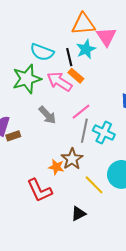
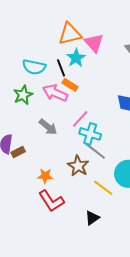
green star: (27, 79) -> (23, 95), size x0.7
gray line: (84, 131) -> (95, 151), moved, turned -55
cyan cross: (104, 133) -> (90, 134), moved
orange star: (56, 167) -> (45, 176), moved

